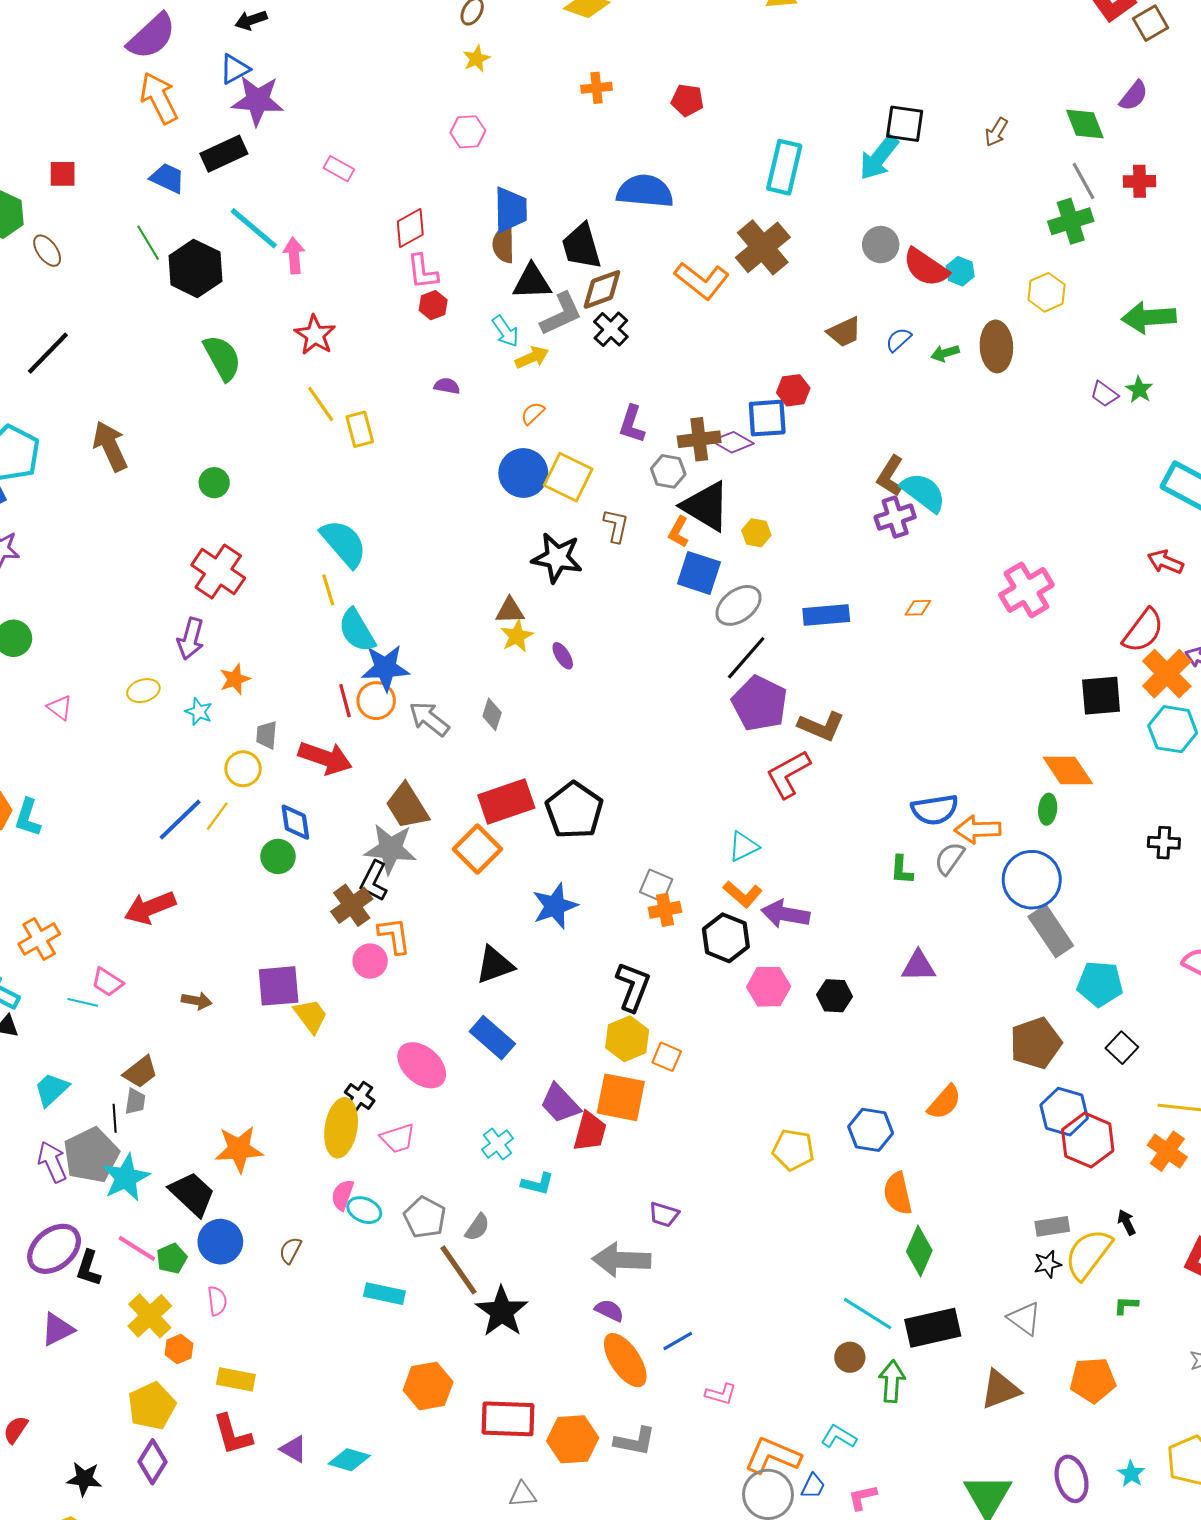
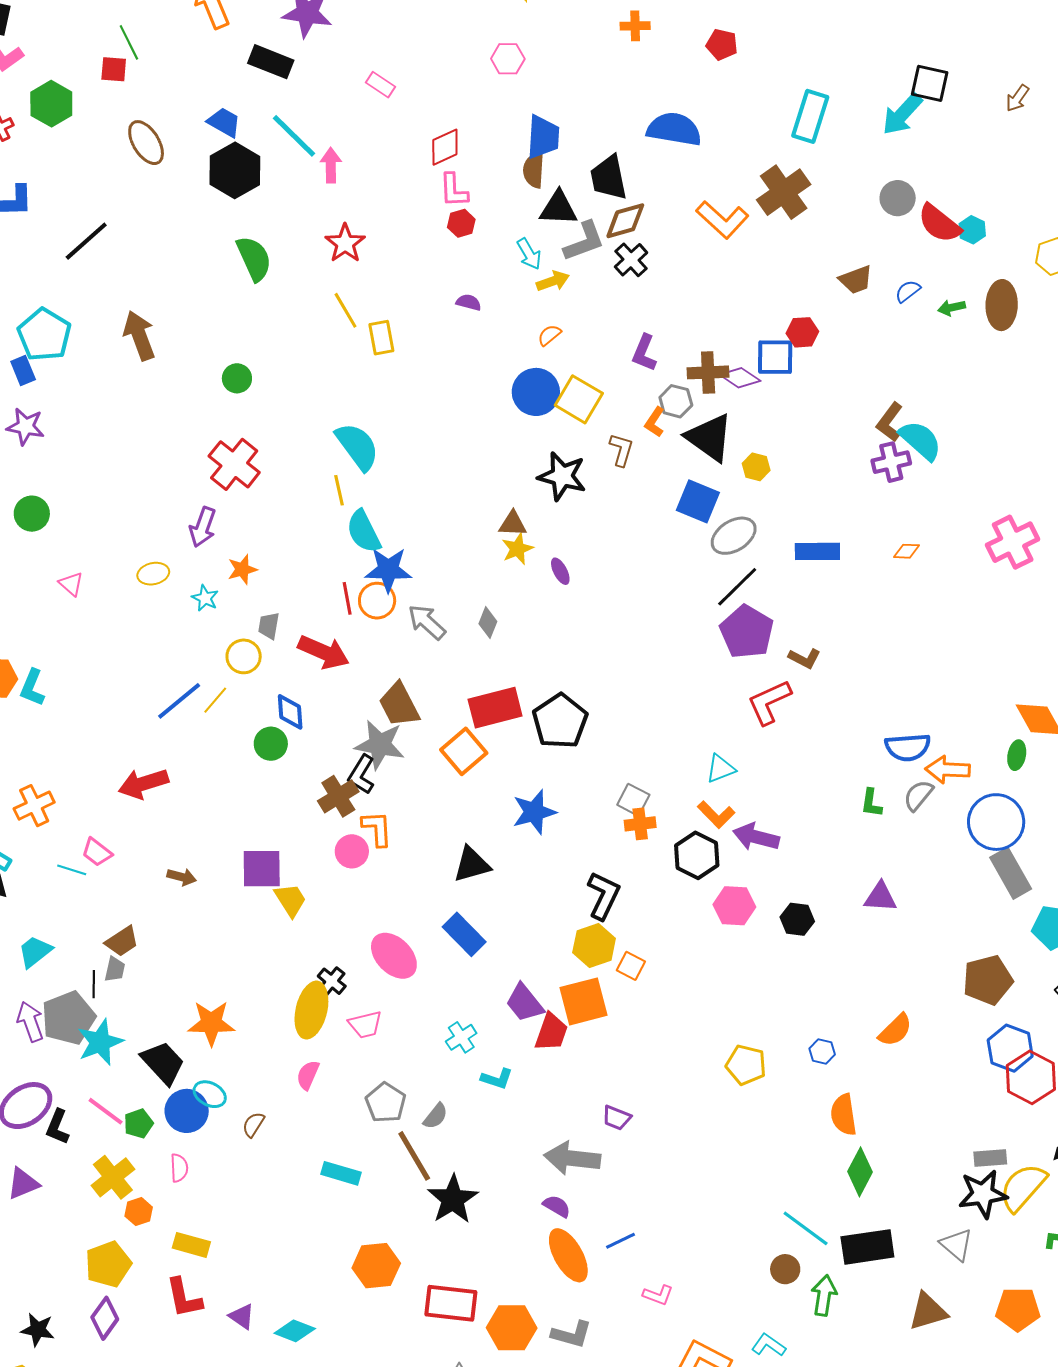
black rectangle: (224, 154) -> (271, 62), turned 42
blue trapezoid: (168, 178) -> (224, 122), moved
green line: (148, 243) -> (129, 42), moved
brown ellipse: (47, 251) -> (146, 143), moved, size x1.4
orange L-shape: (679, 532) -> (655, 422), moved
brown L-shape: (821, 726) -> (805, 658), size x0.7
orange square: (621, 1097) -> (584, 1001), turned -30
blue hexagon: (871, 1130) -> (822, 1051), size x0.6
cyan ellipse: (364, 1210) -> (210, 1094), moved
black star: (1048, 1264) -> (983, 1194), size x1.8

